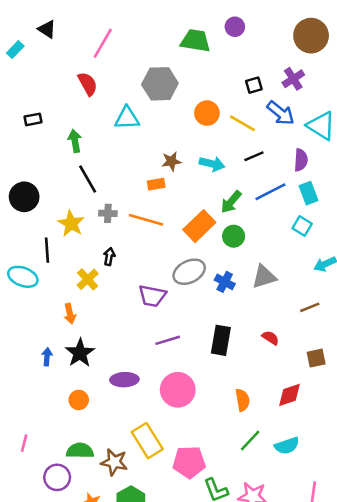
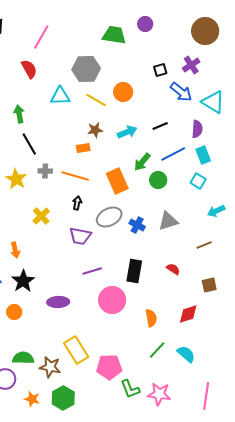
yellow line: (242, 123) -> (96, 100), moved
cyan arrow: (212, 164) -> (127, 132), turned -36
orange rectangle: (199, 226) -> (117, 181), turned -70
green circle: (234, 236) -> (158, 180), moved
black arrow: (109, 256) -> (77, 203), moved
yellow cross: (88, 279) -> (41, 216), moved
pink circle: (178, 390) -> (112, 300), moved
orange circle: (79, 400) -> (14, 312), moved
cyan semicircle: (287, 446) -> (186, 354), turned -120

